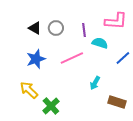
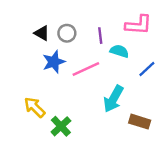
blue star: (36, 59) -> (54, 62), moved
cyan arrow: (95, 83) -> (113, 99), size x1.6

